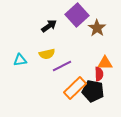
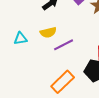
orange rectangle: (75, 88) -> (63, 82), moved

